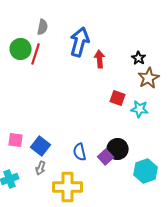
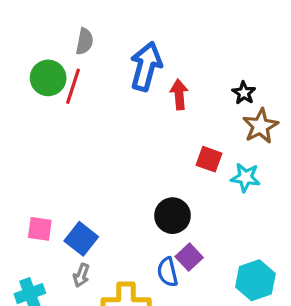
black circle: (118, 149) -> (173, 216), moved
blue semicircle: (80, 152) -> (168, 272), moved

